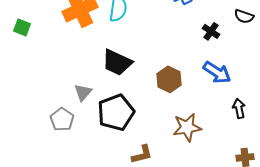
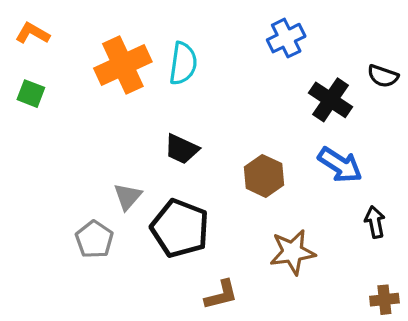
black cross: (211, 31) -> (331, 100), size x1.5
black trapezoid: (117, 62) -> (182, 149), size x0.7
black pentagon: (116, 112) -> (180, 228), turned -30

